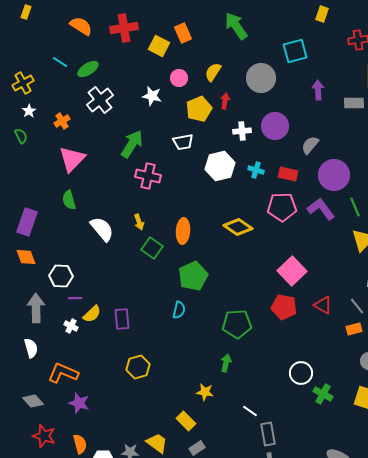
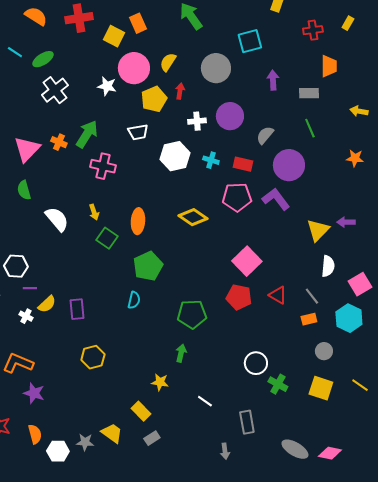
pink circle: (179, 78) -> (134, 68), size x1.8
orange cross: (62, 121) -> (59, 142), moved, turned -35
green line: (355, 207) -> (310, 128), moved
gray rectangle: (268, 434) -> (247, 422), moved

